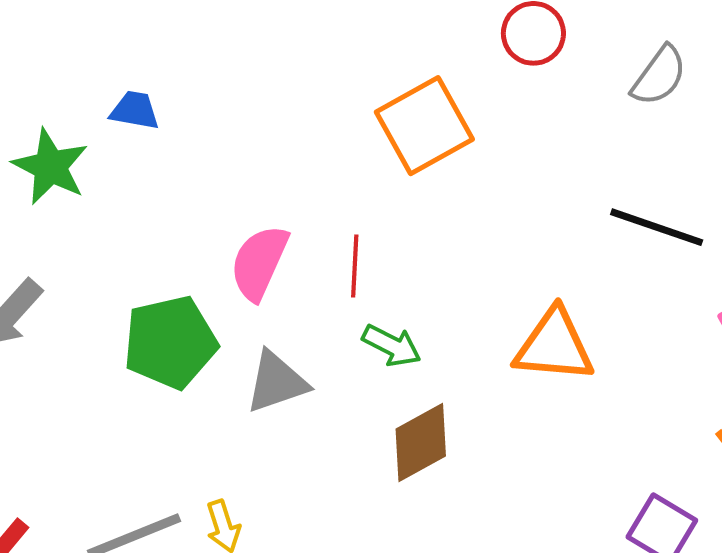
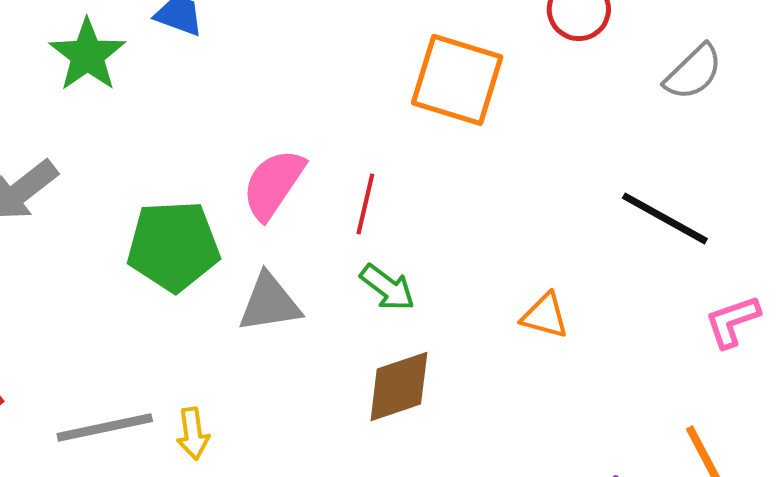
orange square: (424, 126) -> (457, 80), turned 36
orange triangle: (554, 346) -> (545, 316), size x0.6

